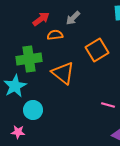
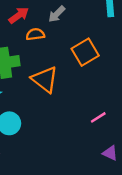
pink line: (108, 105) -> (98, 117), turned -48

